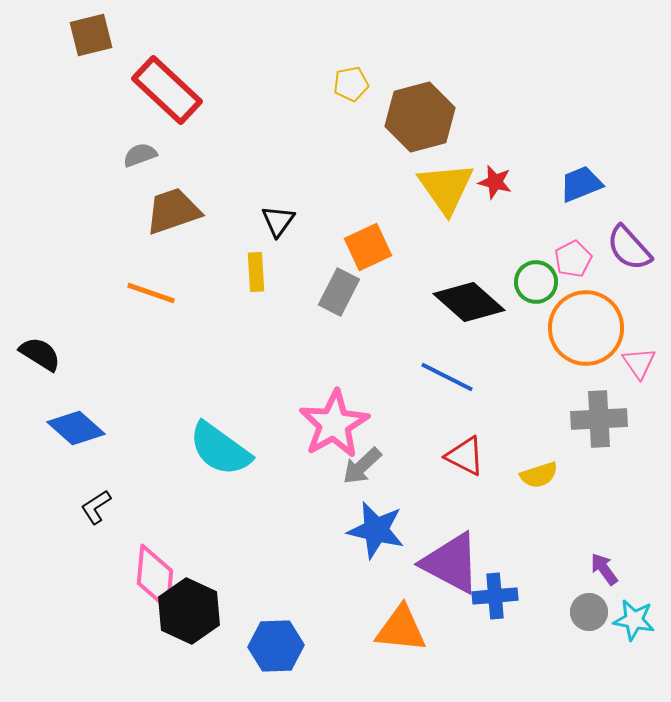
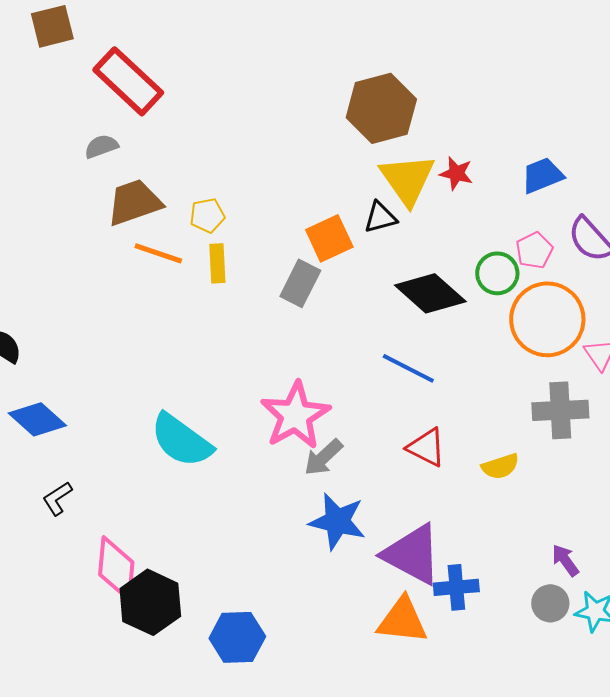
yellow pentagon: (351, 84) -> (207, 215), moved
black triangle: (278, 221) -> (380, 217), moved, turned 39
orange line: (151, 293) -> (158, 253), moved
orange triangle: (401, 629) -> (402, 620), moved

